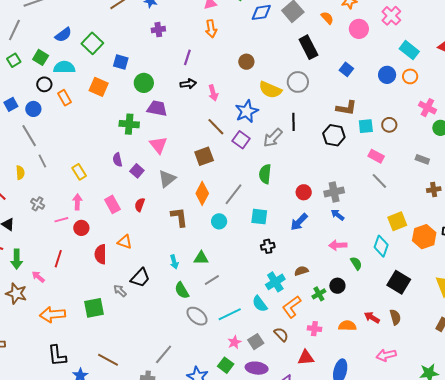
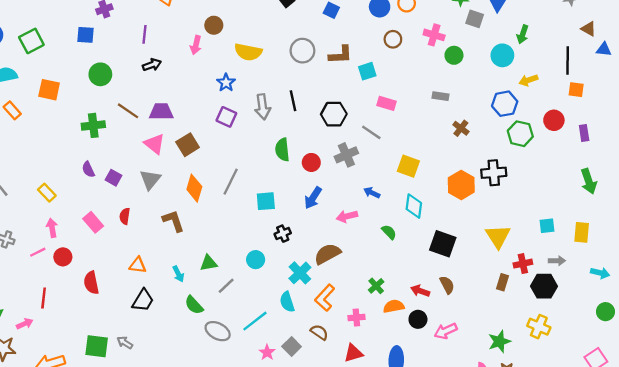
green square: (92, 43) -> (31, 41), turned 30
blue square: (121, 62) -> (85, 35), moved
gray circle: (298, 82) -> (302, 51), moved
pink arrow: (213, 93) -> (196, 45), moved, turned 42
purple trapezoid: (157, 108) -> (161, 112), moved
blue star: (247, 111) -> (226, 83), size x0.7
black line: (294, 122) -> (293, 101), moved
brown circle: (389, 125) -> (393, 39), moved
brown line: (216, 127) -> (128, 111), moved
black hexagon: (334, 135) -> (334, 114), moved
gray arrow: (273, 138) -> (263, 107), turned -40
pink triangle: (158, 145) -> (154, 144), moved
green semicircle: (265, 174) -> (282, 150), moved
gray line: (379, 181) -> (371, 132), moved
brown cross: (434, 190) -> (461, 128), turned -32
blue arrow: (338, 215) -> (372, 193), moved
cyan circle: (219, 221) -> (256, 260), moved
yellow square: (397, 221) -> (408, 166), moved, turned -36
orange triangle: (125, 242) -> (138, 265), moved
pink arrow: (338, 245) -> (347, 216), moved
brown semicircle: (301, 271) -> (327, 254), size x1.6
pink arrow: (38, 277) -> (25, 324), turned 128
black circle: (337, 286) -> (418, 319), moved
gray arrow: (120, 291) -> (125, 343), moved
green cross: (319, 294) -> (376, 286), moved
cyan semicircle: (260, 304) -> (287, 302), turned 30
green square: (94, 308) -> (97, 346), turned 30

